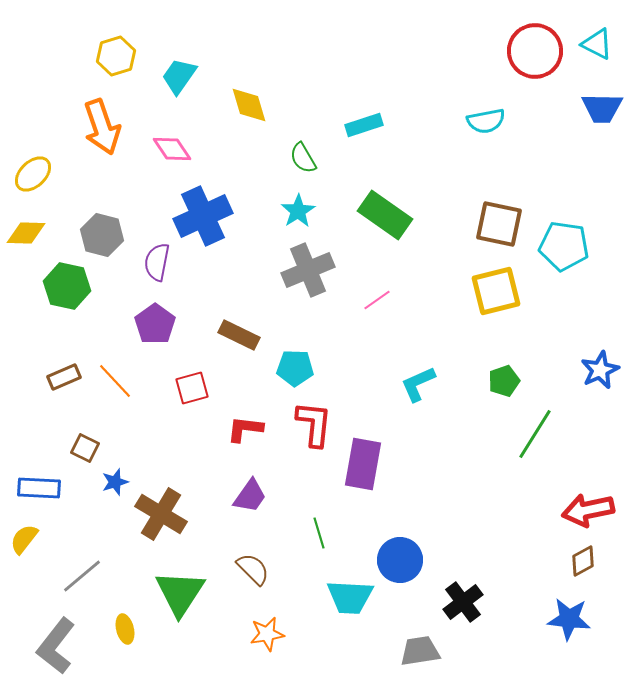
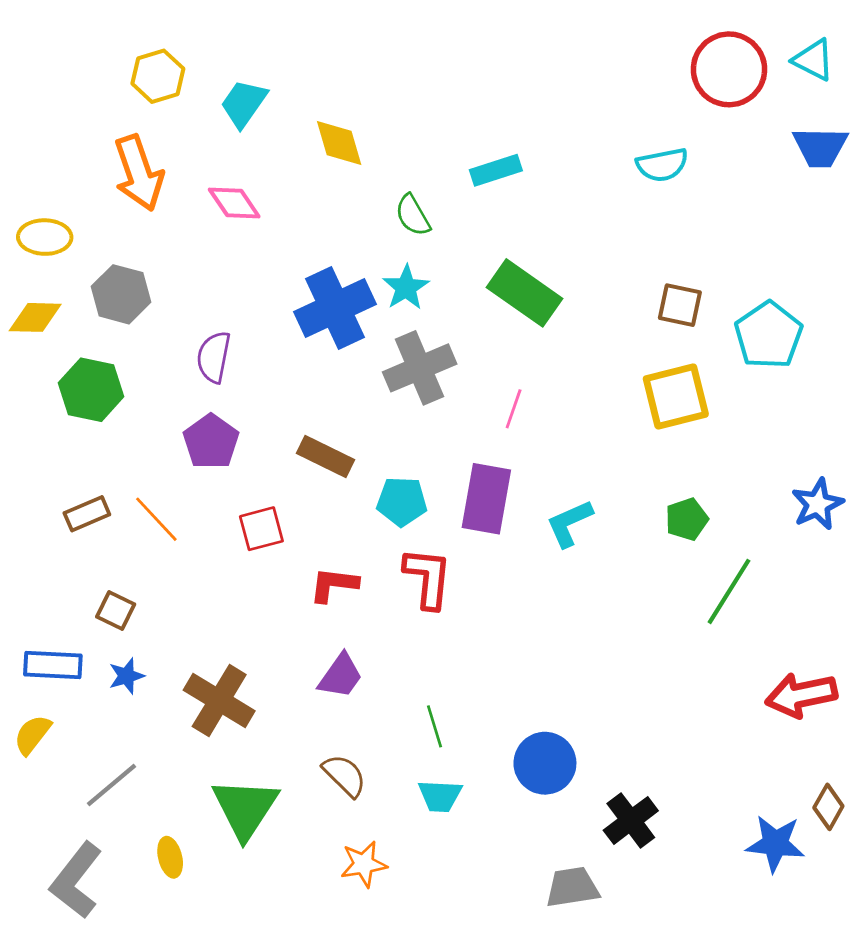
yellow ellipse: (33, 174) -> (45, 237), turned 45
blue cross: (203, 216) -> (335, 308), moved
brown square: (499, 224) -> (680, 305), size x0.7
gray hexagon: (102, 235) -> (121, 294), moved
cyan pentagon: (564, 246) -> (769, 335), turned 30
pink line: (377, 300) -> (514, 409), turned -36
purple rectangle: (363, 464) -> (486, 499), moved
blue star: (115, 482) -> (126, 676), moved
brown diamond: (583, 561) -> (828, 807), moved, turned -32
cyan trapezoid: (350, 597) -> (440, 796), moved, size x0.7

